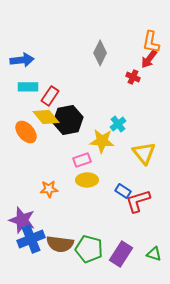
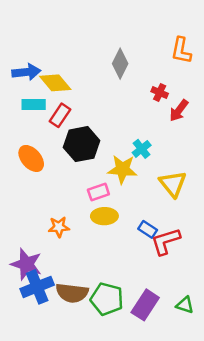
red arrow: (149, 59) -> (179, 110), moved
yellow diamond: (46, 117) -> (55, 83), moved

